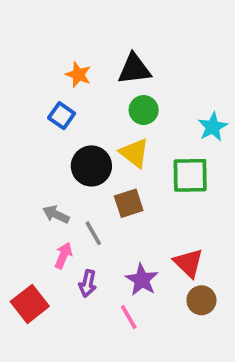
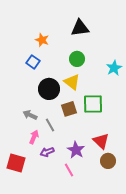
black triangle: (134, 69) -> (80, 28), moved
green square: (190, 175) -> (93, 104), moved
purple arrow: (88, 283) -> (47, 152), turned 56
red square: (30, 304) -> (16, 163), turned -36

